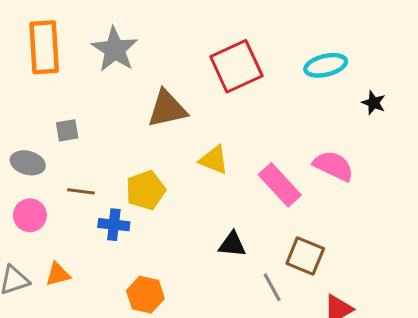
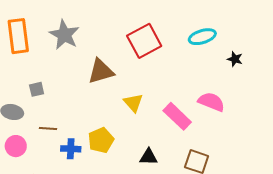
yellow triangle: (214, 160) -> (133, 103), turned 30
yellow pentagon: (146, 190) -> (101, 140), moved

